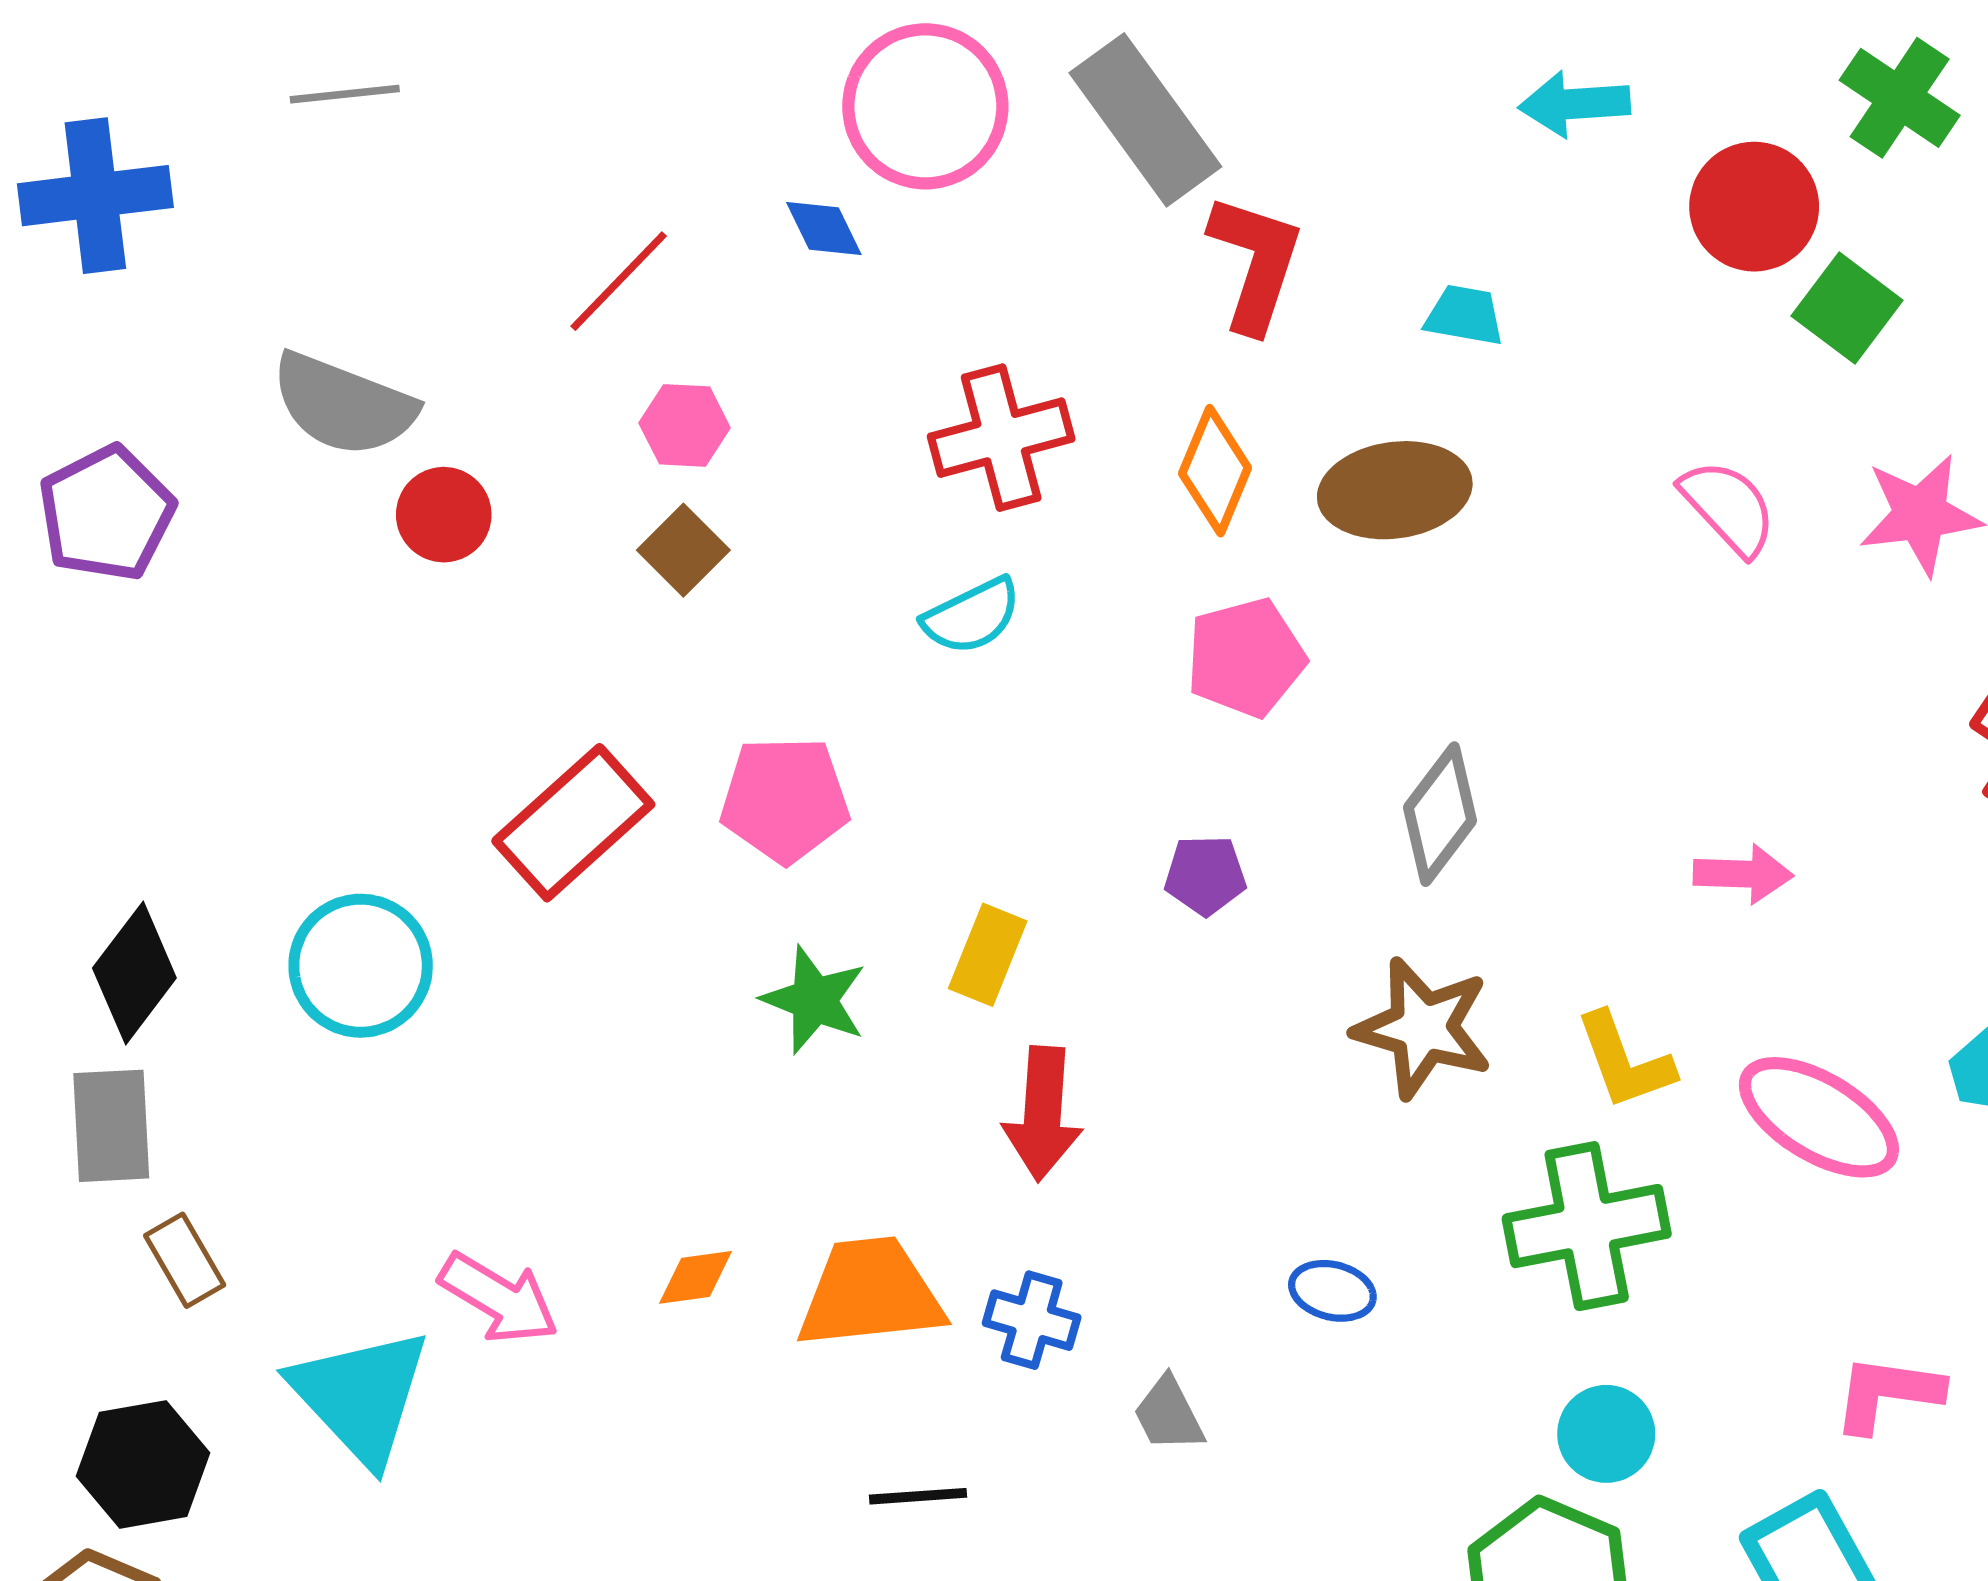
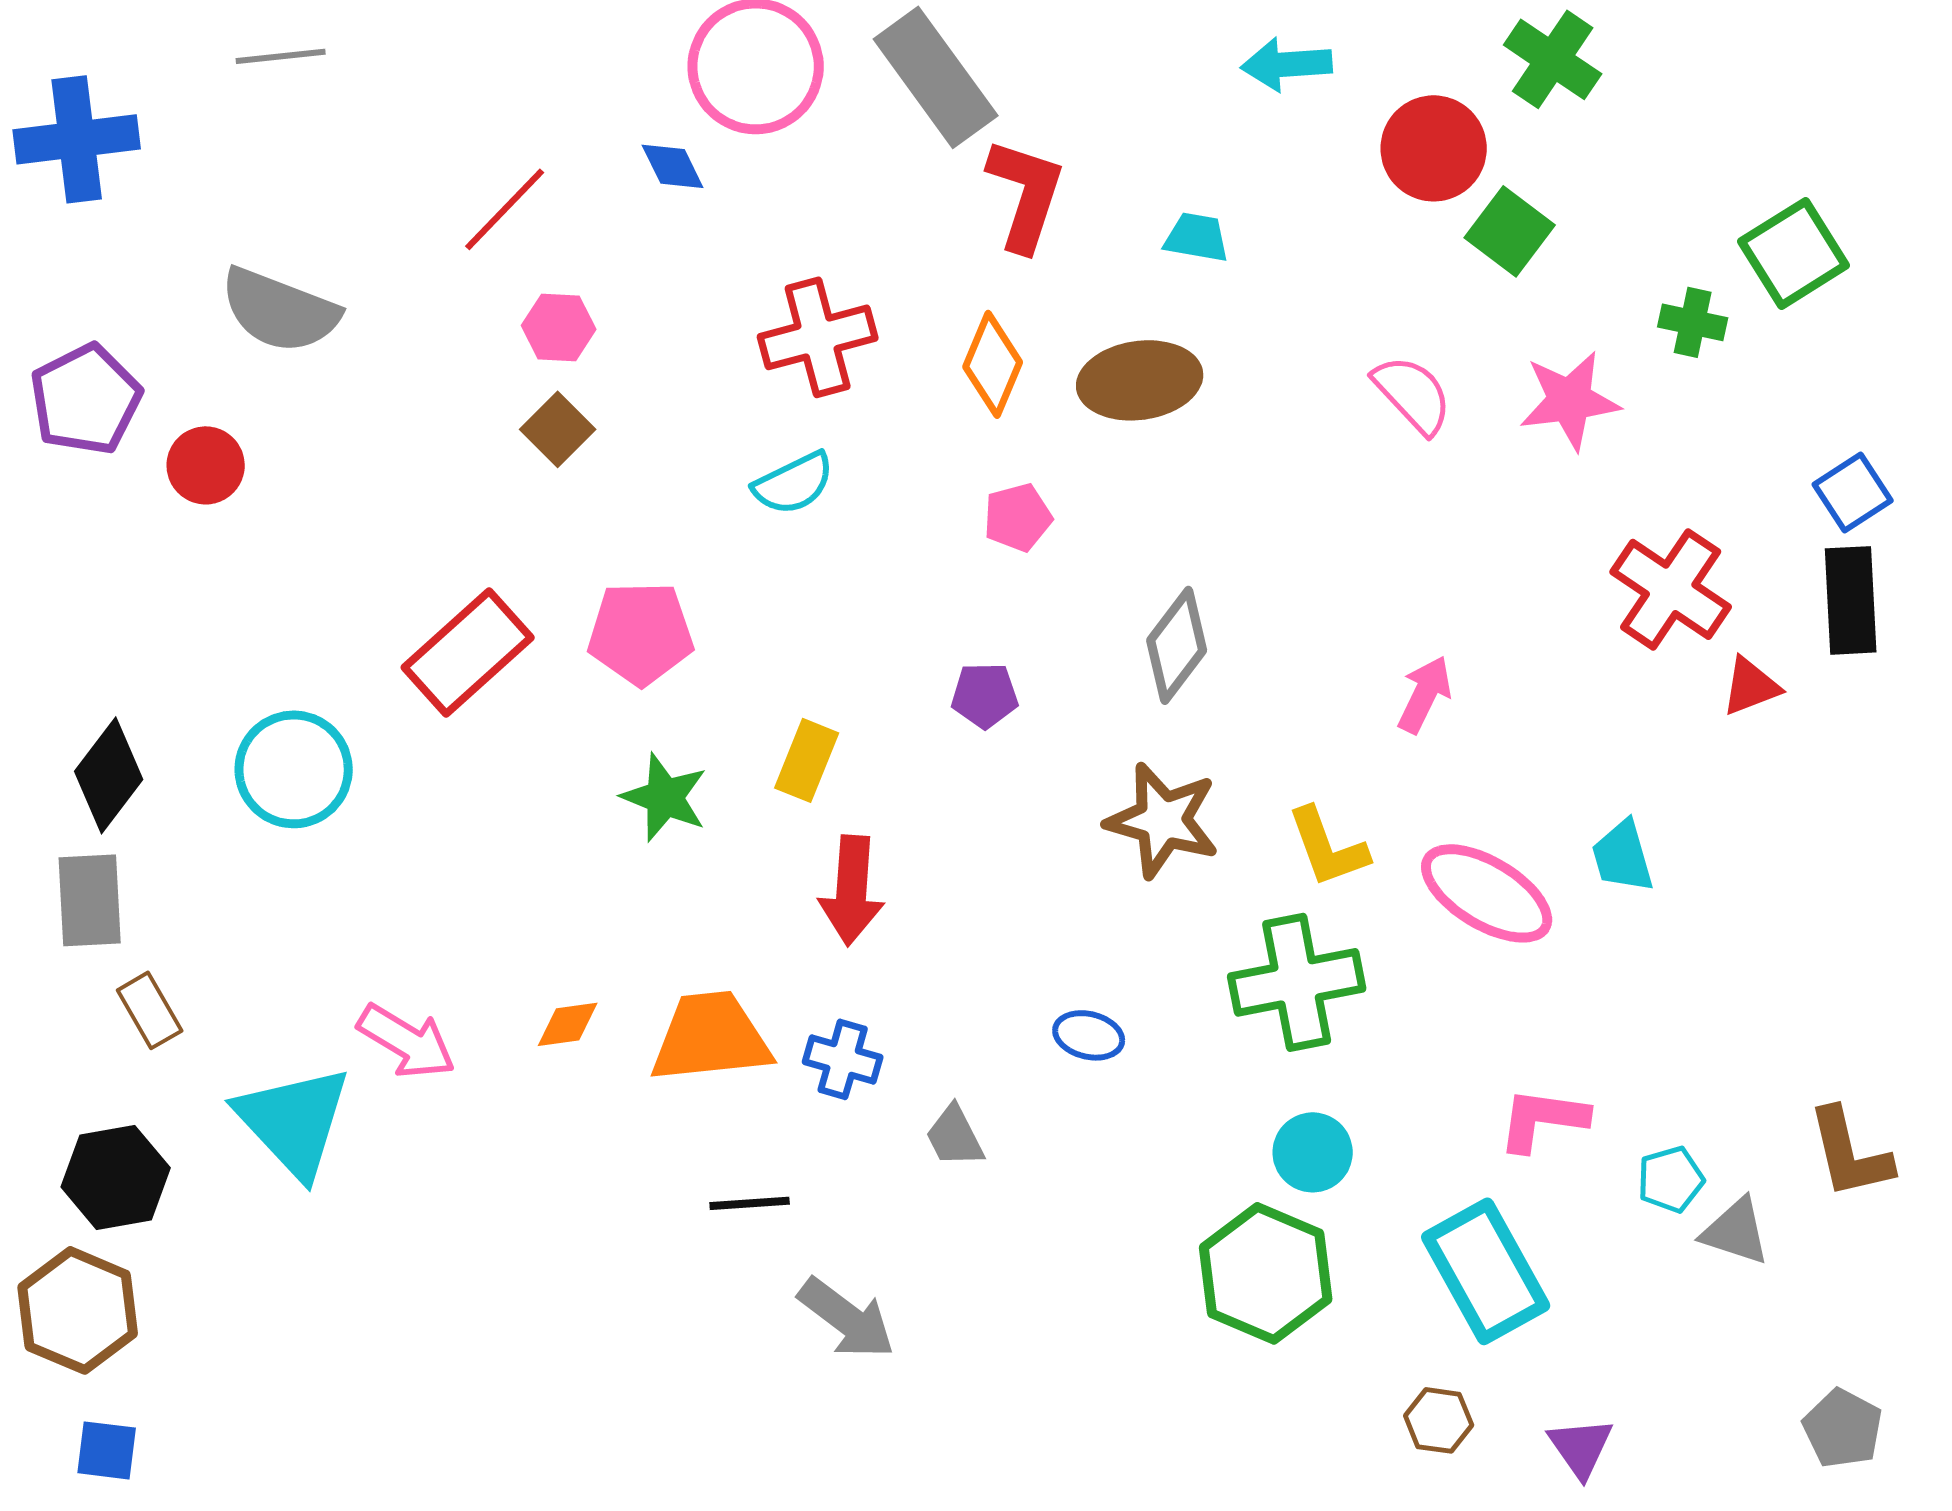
red circle: (444, 515) -> (206, 465), moved
pink pentagon: (1246, 658) -> (1018, 517), size x0.7
pink arrow: (1743, 874) -> (1425, 694), turned -66

